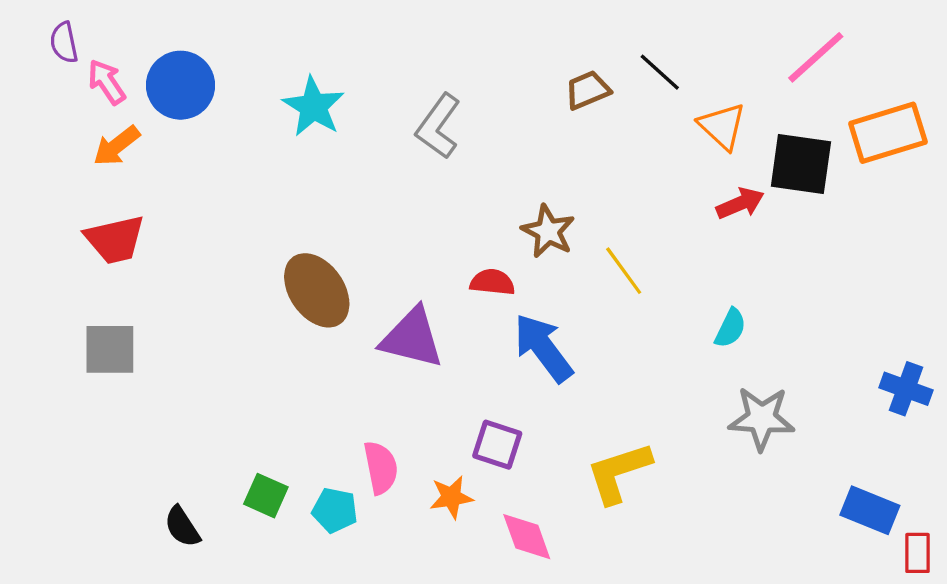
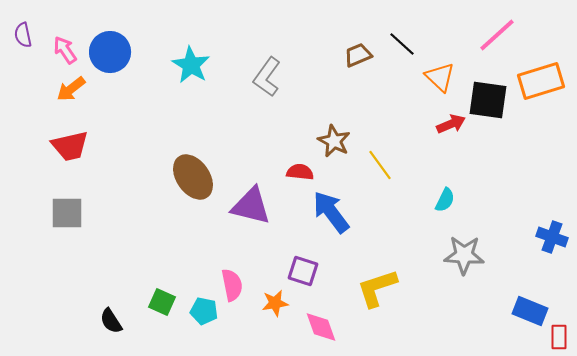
purple semicircle: (64, 43) -> (23, 35), moved

